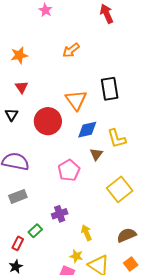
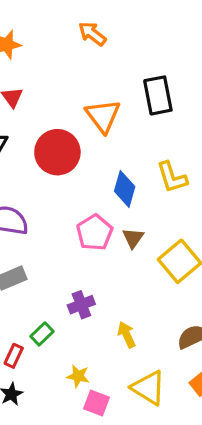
orange arrow: (71, 50) -> (92, 34), turned 78
blue diamond: (87, 130) -> (125, 189), moved, turned -60
brown triangle: (96, 154) -> (133, 238), moved
yellow star: (76, 256) -> (78, 376), moved

